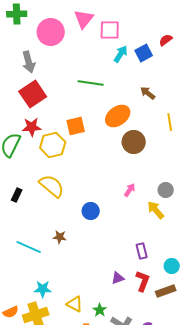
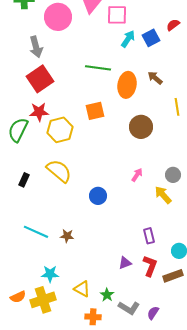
orange ellipse: (118, 116) -> (127, 85), moved, turned -45
orange square: (76, 126) -> (95, 111), moved
brown star: (60, 237) -> (67, 236), moved

